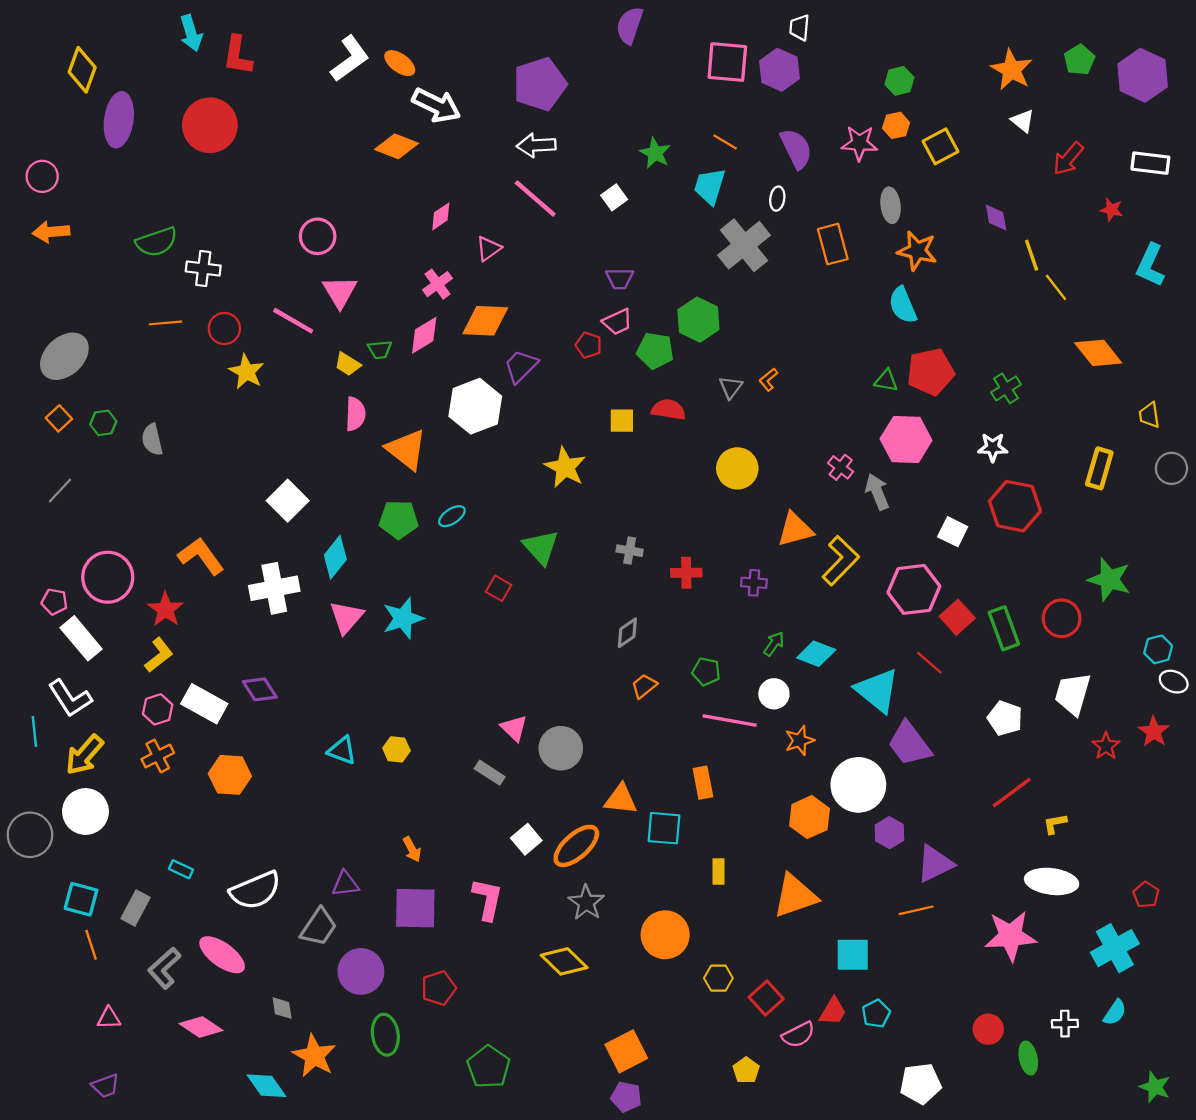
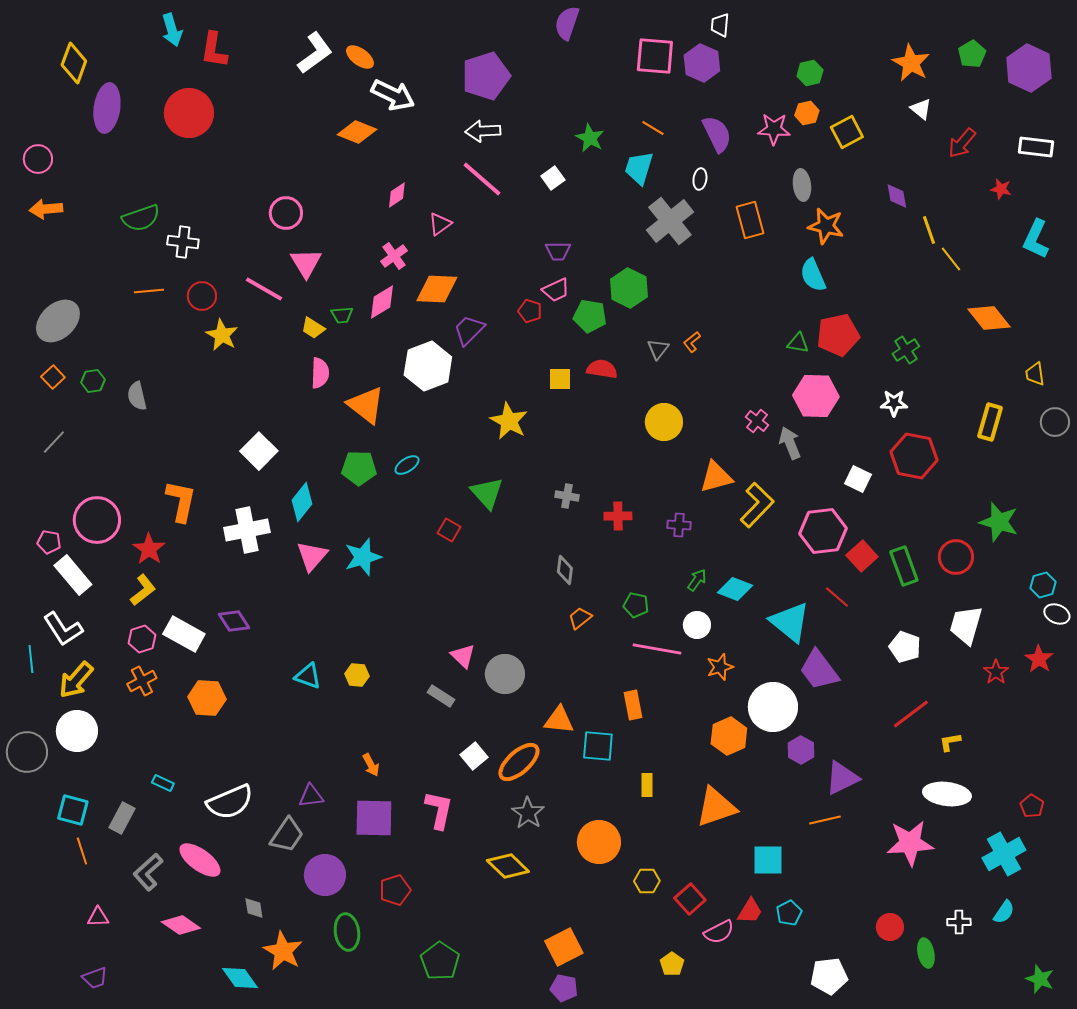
orange L-shape: (201, 556) -> (181, 501), turned 48
gray diamond: (627, 633) -> (565, 570), turned -48

